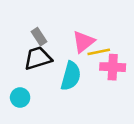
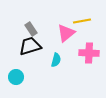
yellow line: (99, 52) -> (82, 21), moved
cyan semicircle: (71, 76) -> (56, 60), size x0.6

